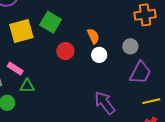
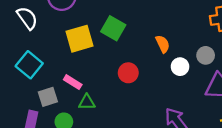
red circle: (65, 51) -> (128, 73), moved
white circle: (99, 55) -> (180, 67), moved

